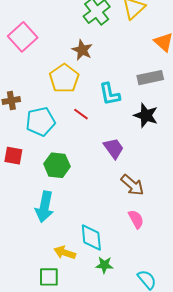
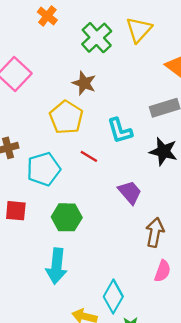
brown arrow: (132, 185) -> (155, 232), turned -115
pink semicircle: (136, 219) -> (163, 271), turned 54
cyan diamond: (91, 238) -> (113, 297), turned 40

